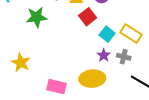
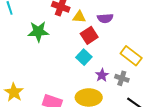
cyan square: (107, 34) -> (84, 57), moved
yellow star: (21, 63) -> (14, 92), moved

